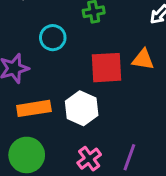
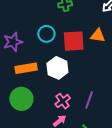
cyan circle: (53, 38) -> (46, 34), moved

